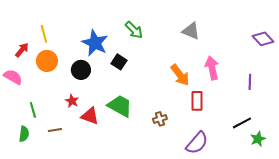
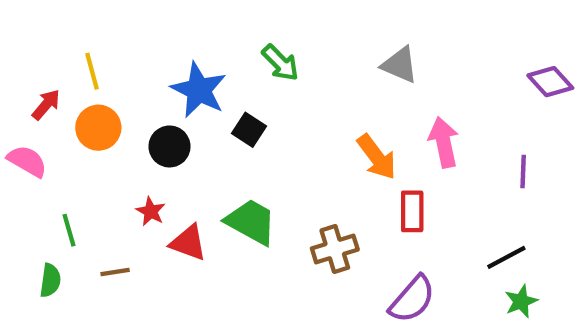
brown cross: (160, 119) -> (335, 249), size x1.5
green star: (258, 139) -> (521, 301), moved

